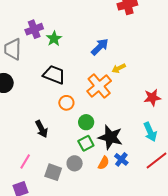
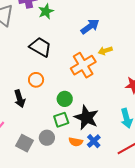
orange circle: (66, 103) -> (36, 80), moved
orange semicircle: (104, 163) -> (76, 142), turned 64

